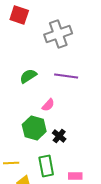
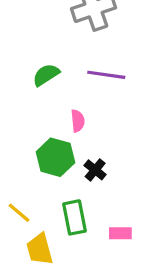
pink semicircle: (48, 105) -> (78, 121), turned -48
yellow line: (11, 163) -> (19, 213), turned 42

